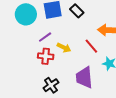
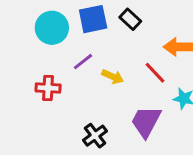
red cross: (46, 56) -> (48, 88), moved
purple trapezoid: (84, 77) -> (146, 122), turned 35

